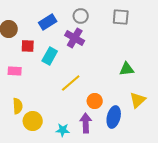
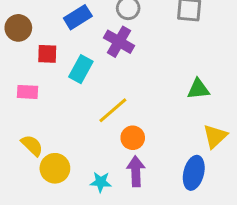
orange circle: (95, 101) -> (133, 138), moved
yellow semicircle: (18, 106) -> (32, 145), turned -42
blue ellipse: (114, 117) -> (194, 173), moved

